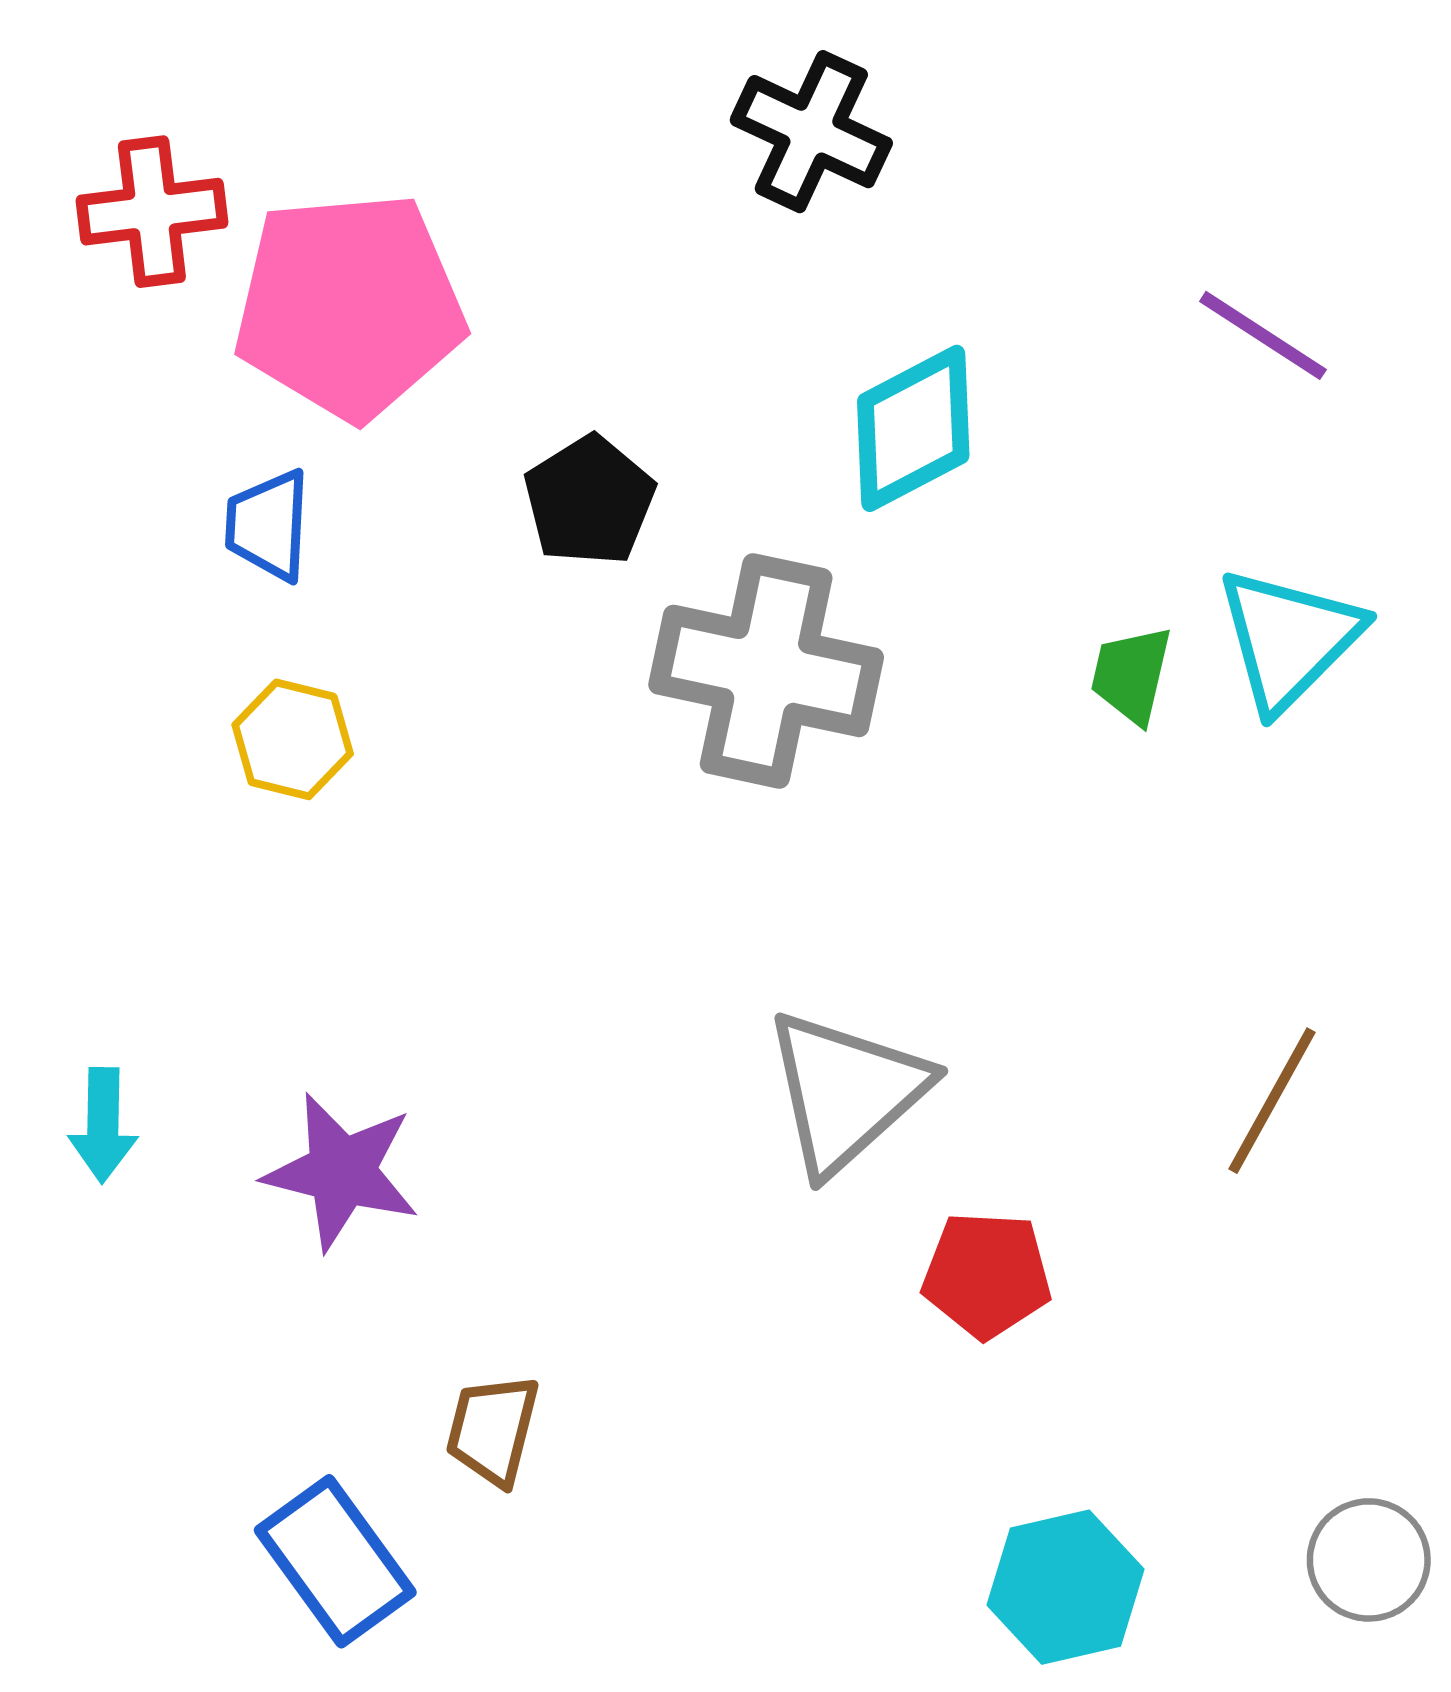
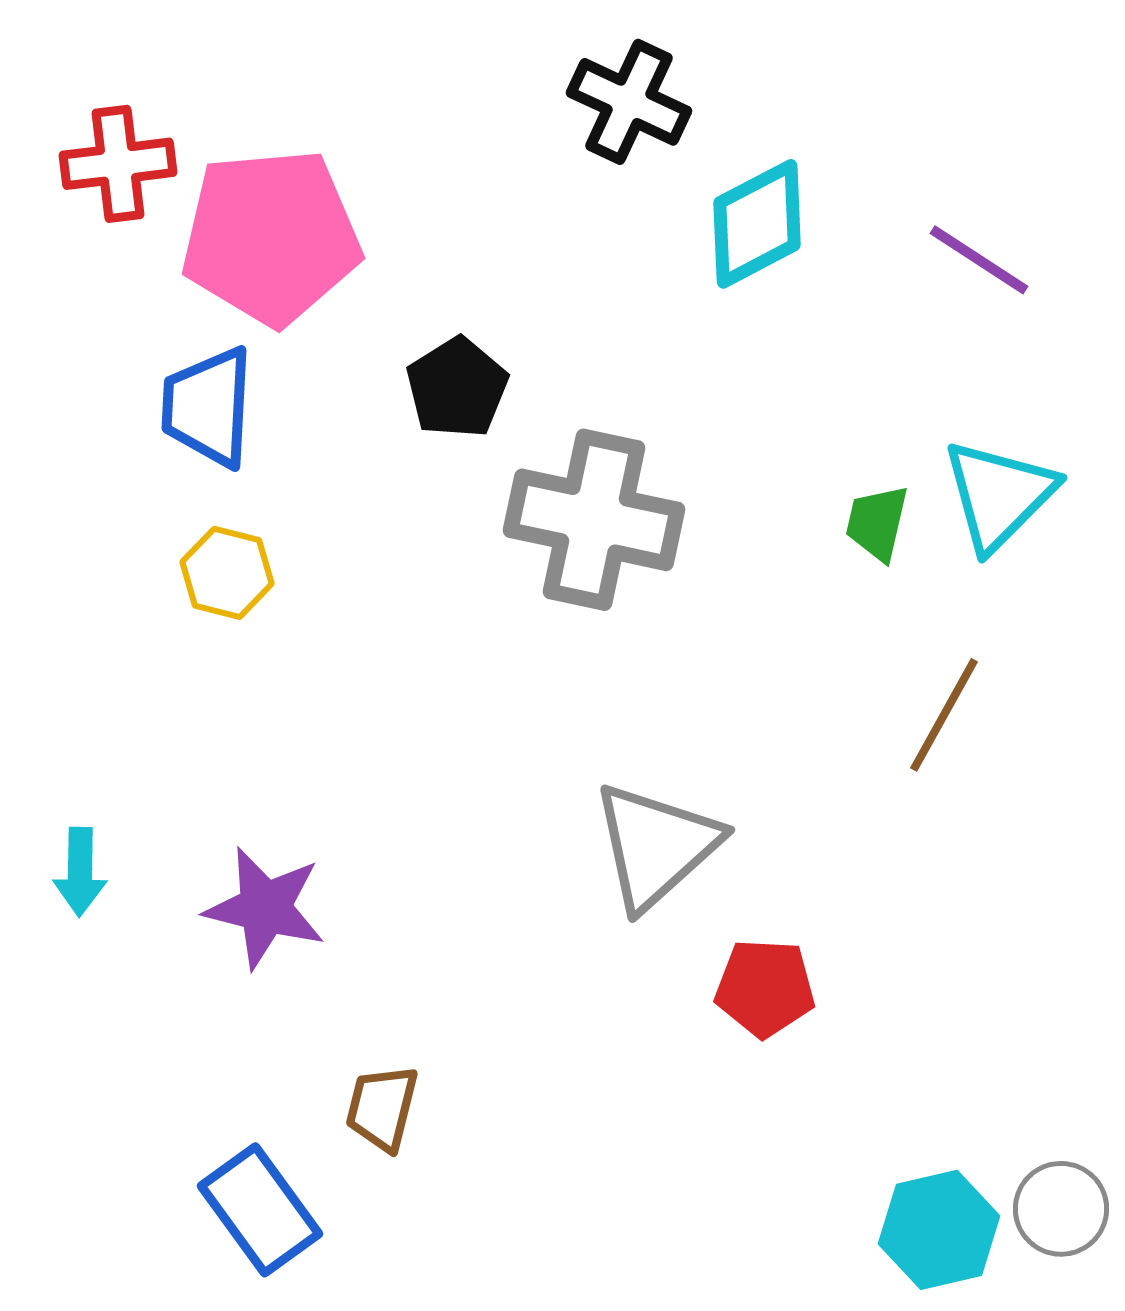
cyan diamond: (913, 428) -> (757, 224), moved
blue trapezoid: (268, 525) -> (208, 407), size x1.4
brown line: (1272, 1101) -> (944, 715), moved
cyan hexagon: (1065, 1587) -> (939, 1230), moved

